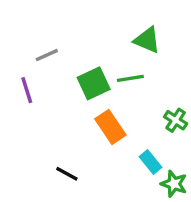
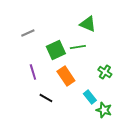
purple line: (27, 90) -> (33, 72), moved
black line: (67, 174) -> (46, 98), moved

